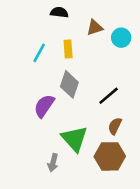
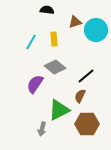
cyan circle: (121, 38) -> (96, 30), size x1.5
gray diamond: (69, 84) -> (55, 67), turned -70
brown semicircle: (115, 126) -> (80, 96), moved
green triangle: (74, 139) -> (59, 110), turned 45

